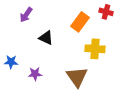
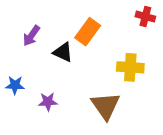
purple arrow: (26, 15) -> (31, 36), moved
orange rectangle: (80, 22) -> (88, 32), moved

